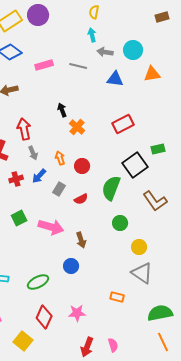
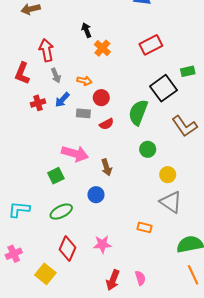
orange arrow: (60, 158) -> (84, 81), turned 120
red circle: (82, 166) -> (101, 98), moved
gray rectangle: (59, 189) -> (83, 113), turned 64
green square: (19, 218) -> (56, 176), moved

